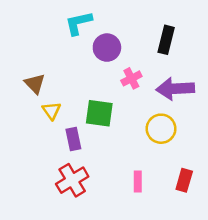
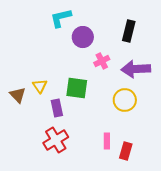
brown triangle: (35, 84) -> (18, 95), moved
red rectangle: (184, 180) -> (126, 151), moved

